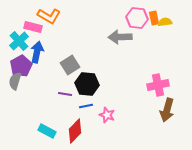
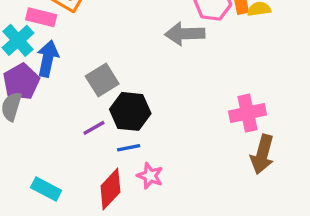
purple line: (65, 94) -> (94, 128), turned -40
pink star: (107, 115) -> (150, 176), moved
cyan rectangle: (47, 131) -> (46, 189), moved

